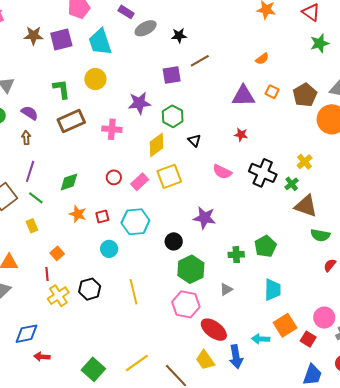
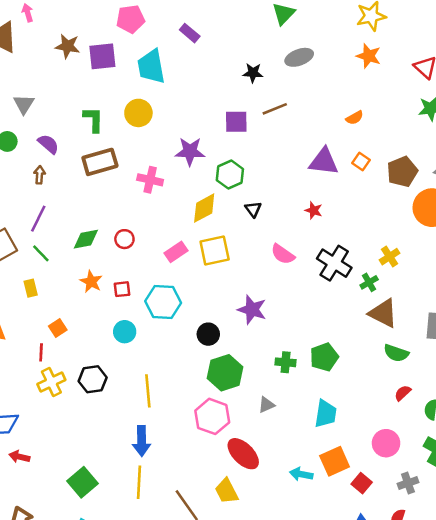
gray ellipse: (146, 28) -> (299, 57), moved
red circle: (114, 177) -> (124, 239), moved
pink circle: (324, 318) -> (386, 443), moved
blue arrow: (236, 357) -> (142, 441), moved
yellow line: (137, 363) -> (139, 482), turned -60

